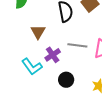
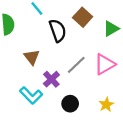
gray line: (77, 45) -> (76, 65), turned -42

